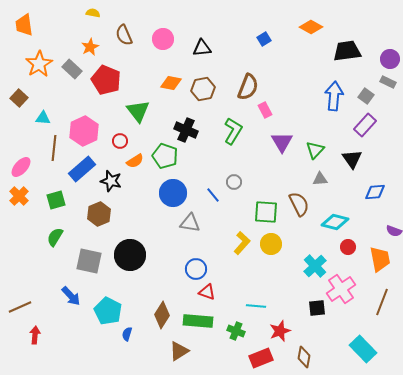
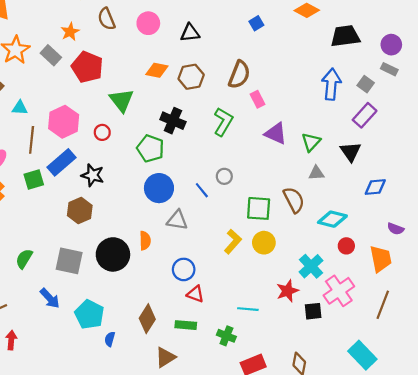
purple triangle: (282, 142) -> (276, 133), turned -35
orange semicircle: (135, 161) -> (145, 241), moved, turned -60
green square: (56, 200) -> (34, 180), moved
green semicircle: (55, 237) -> (24, 259), moved
green rectangle: (198, 321) -> (186, 325), size x0.7
red star: (280, 331) -> (287, 291), moved

